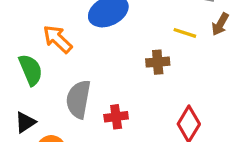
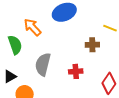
red cross: (116, 117) -> (76, 71), moved

